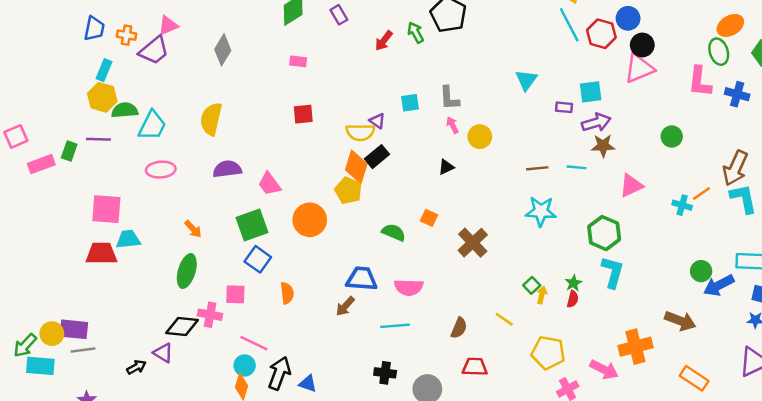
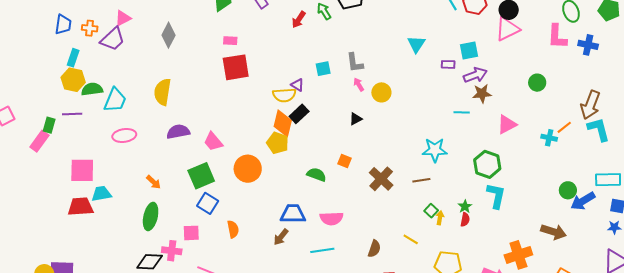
red square: (303, 114) -> (236, 67), moved, size x1.6
pink rectangle: (41, 164) -> (39, 141), moved, turned -30
brown line: (537, 168) -> (421, 180), moved

